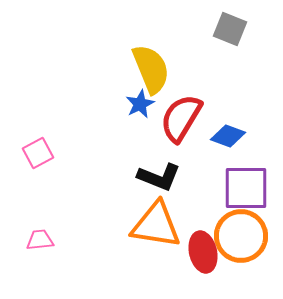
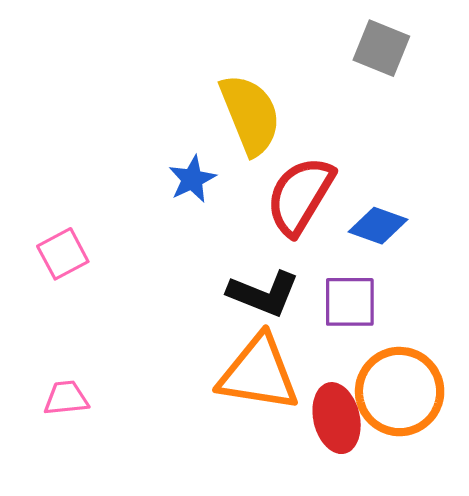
blue star: (140, 104) -> (192, 179), moved
purple square: (246, 188) -> (350, 302), moved, size x0.7

